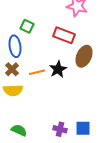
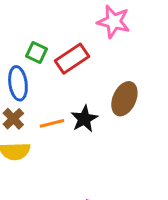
red rectangle: (64, 35) -> (72, 59), moved, turned -55

